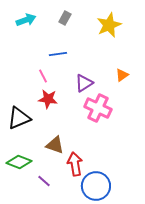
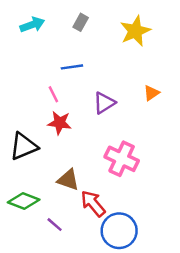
pink cross: (98, 108) -> (122, 159), moved
red arrow: (75, 164) -> (93, 203), turned -30

